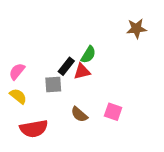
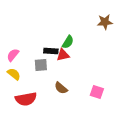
black rectangle: (66, 66) -> (51, 51), turned 56
pink square: (113, 112) -> (97, 92), moved

